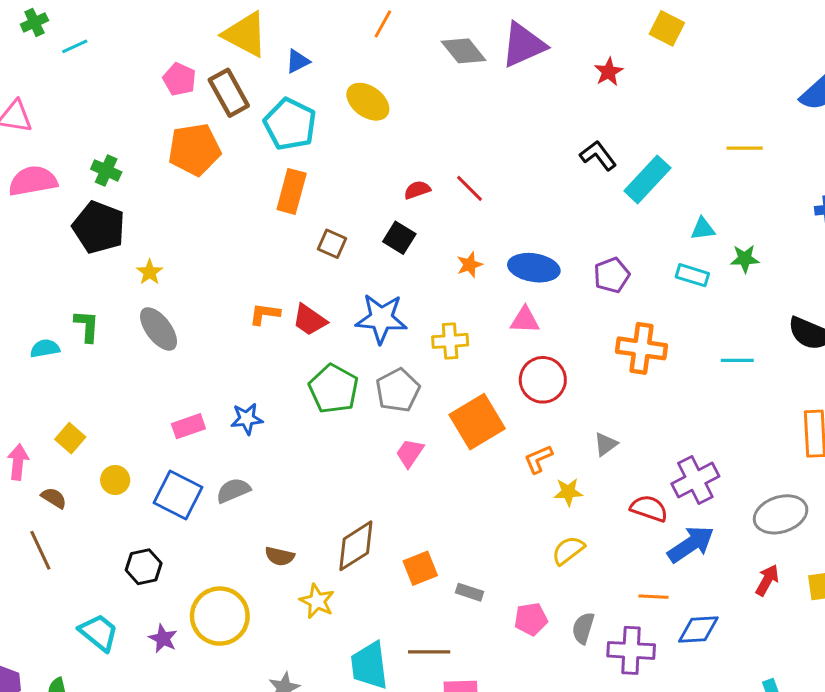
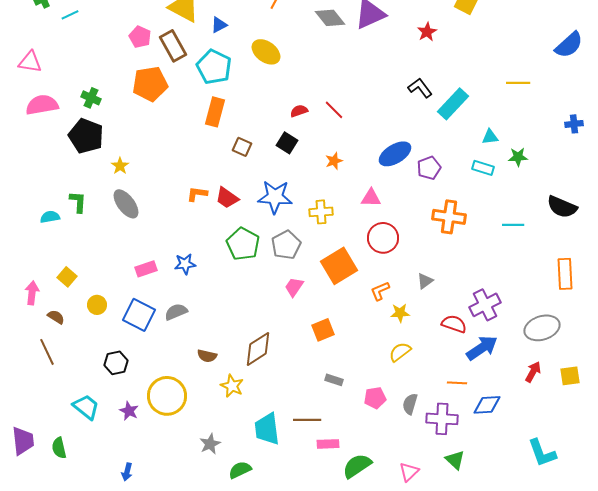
blue ellipse: (534, 268) -> (395, 154), moved, turned -40
orange square: (420, 568) -> (323, 330), moved

